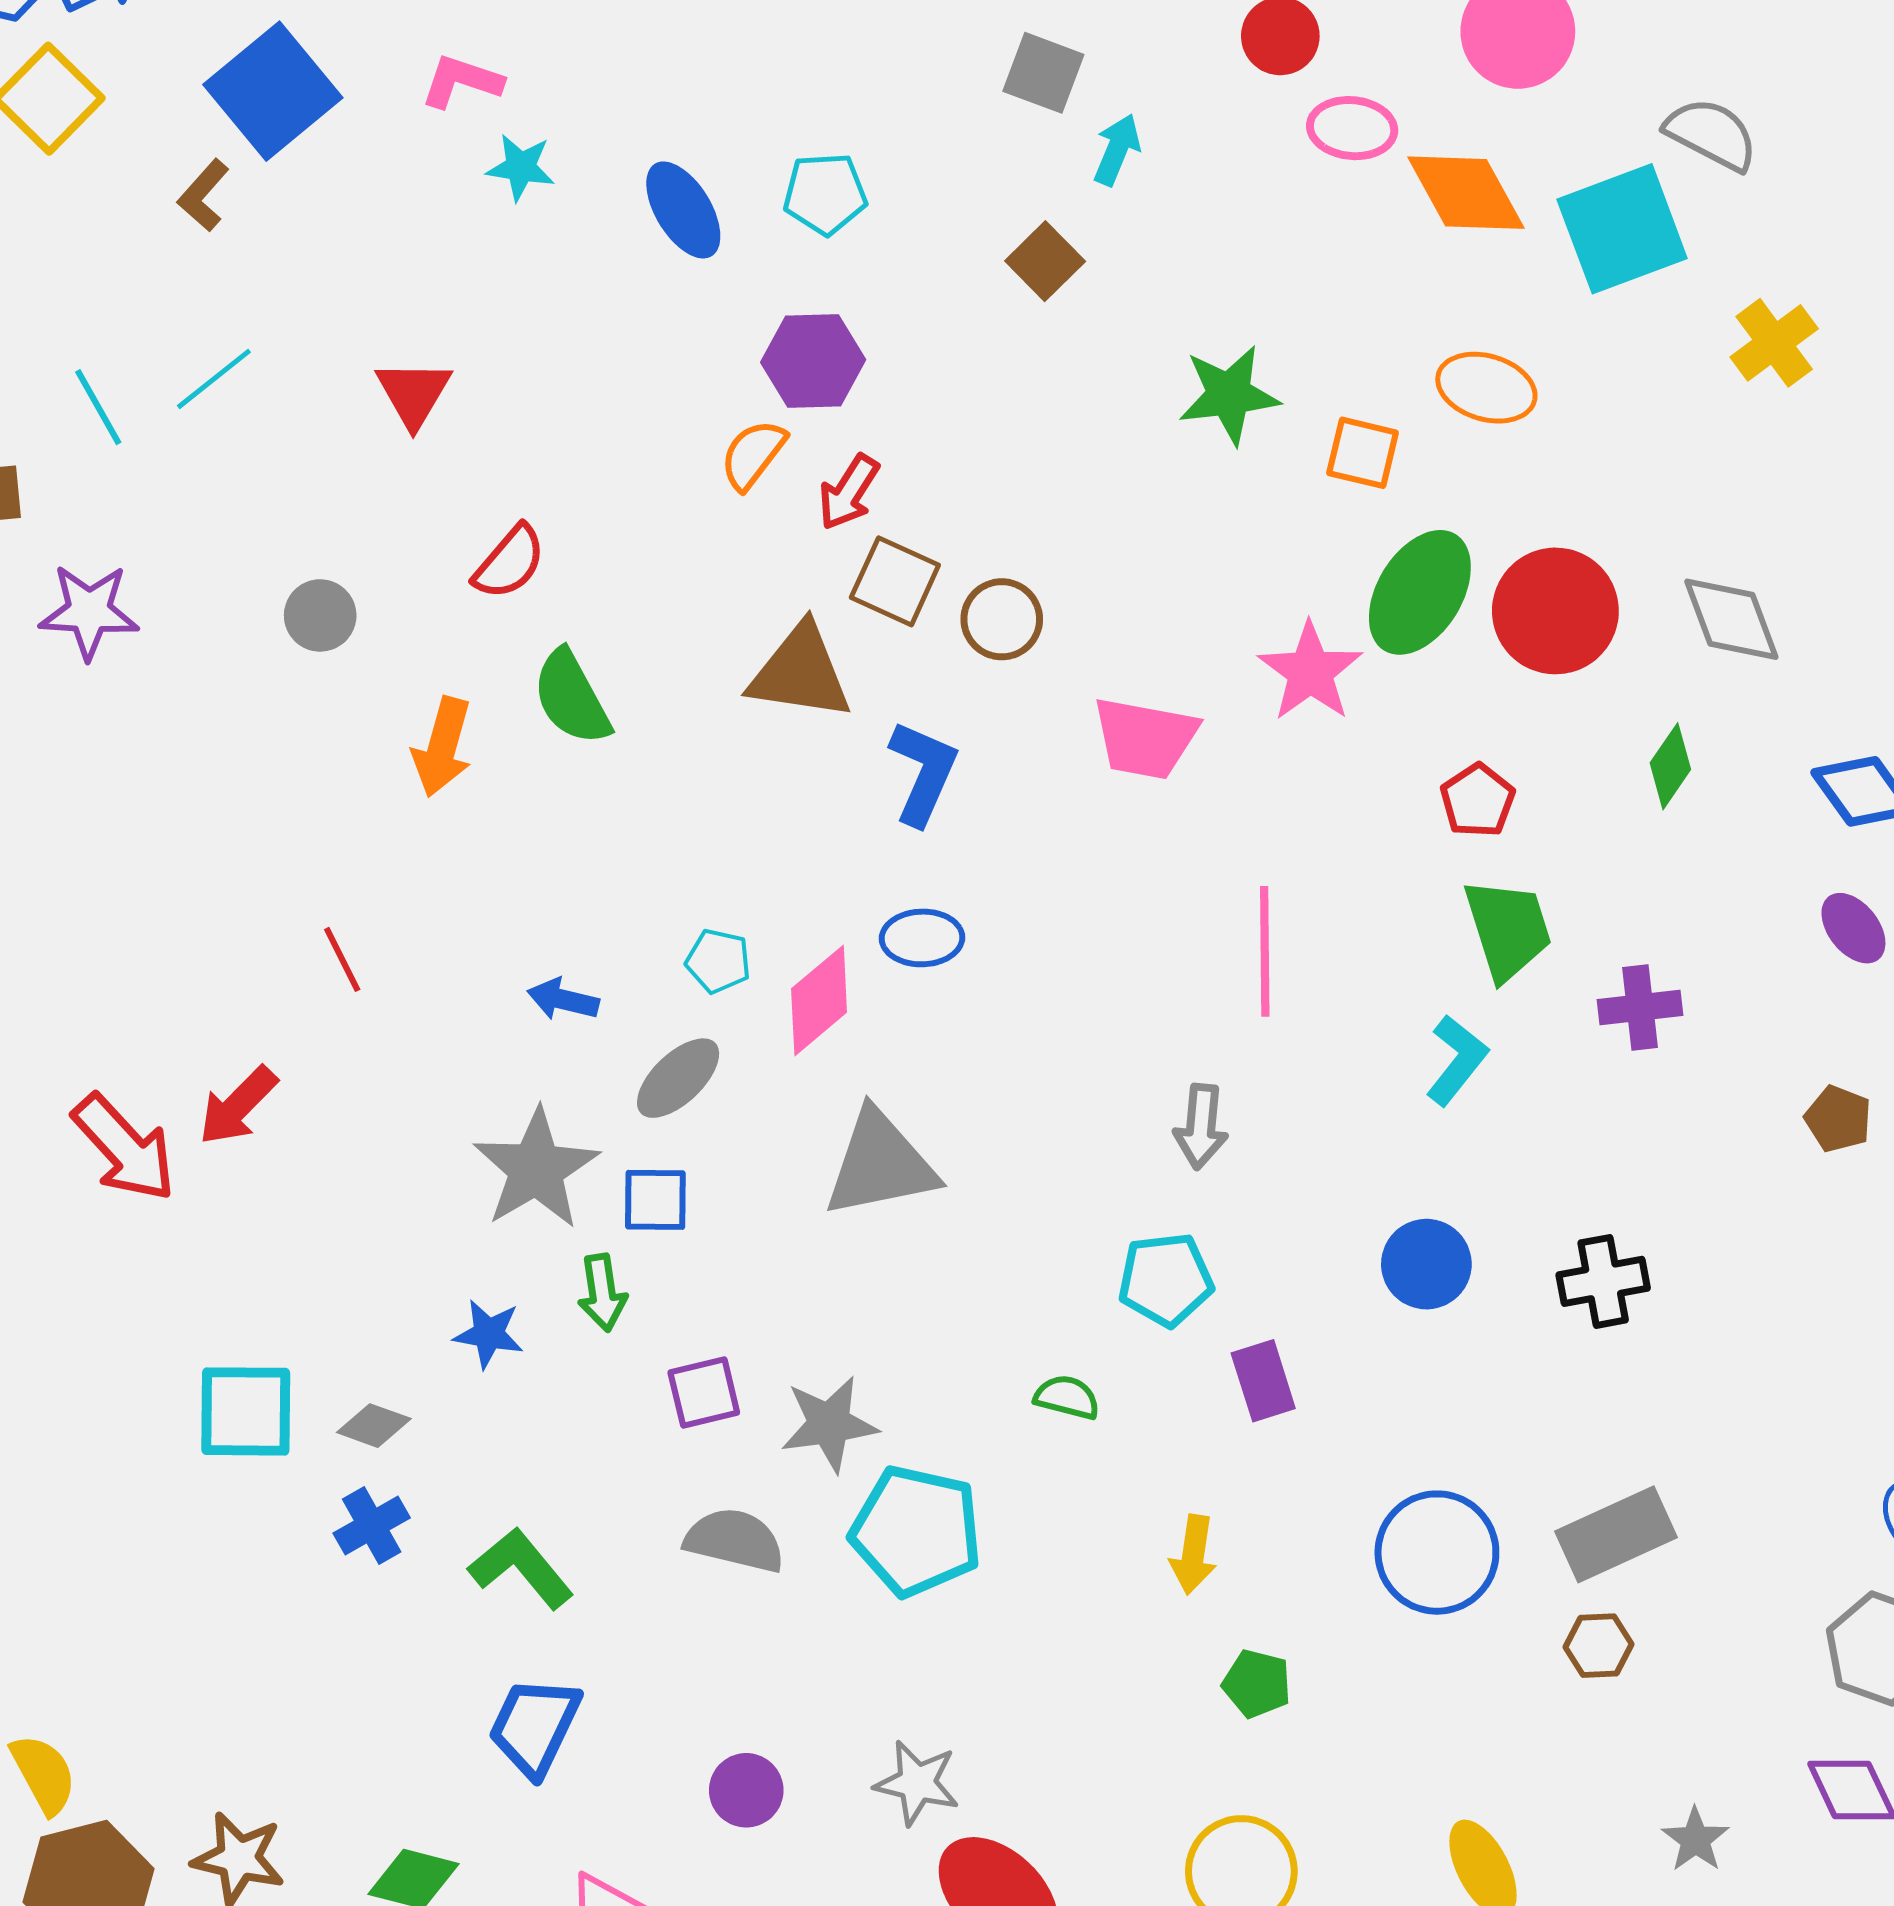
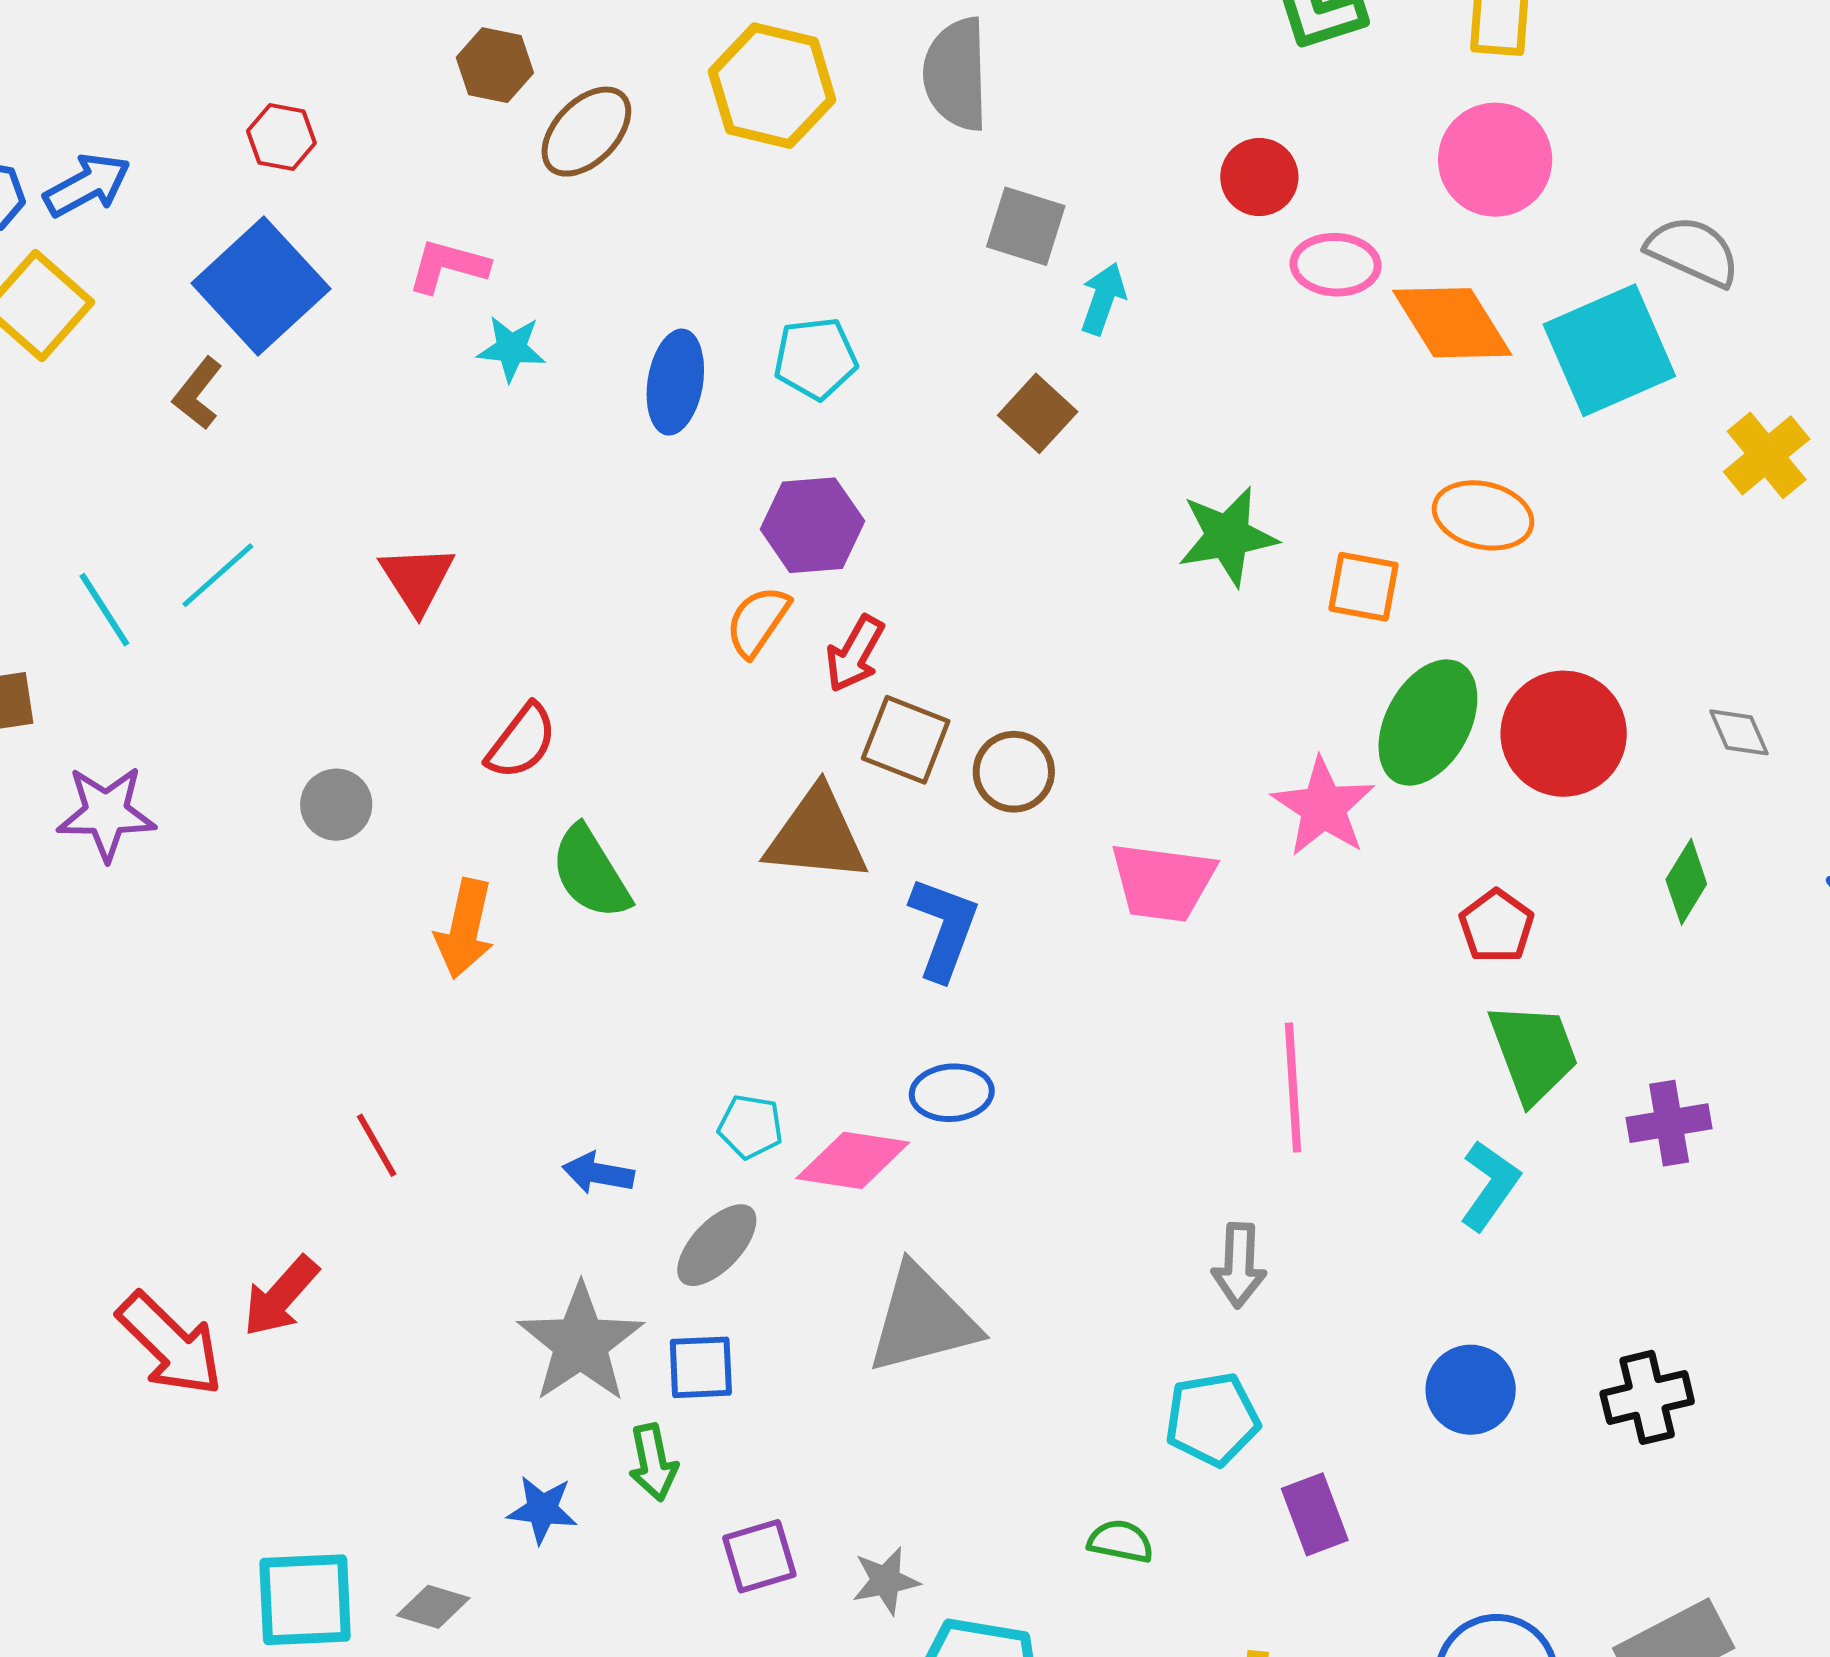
blue ellipse: (683, 210) -> (675, 382), turned 44
gray diamond: (1731, 619) -> (1739, 732), size x0.6
pink diamond: (819, 1000) -> (853, 1160), turned 52
gray star: (829, 1424) -> (886, 1581), size x0.7

